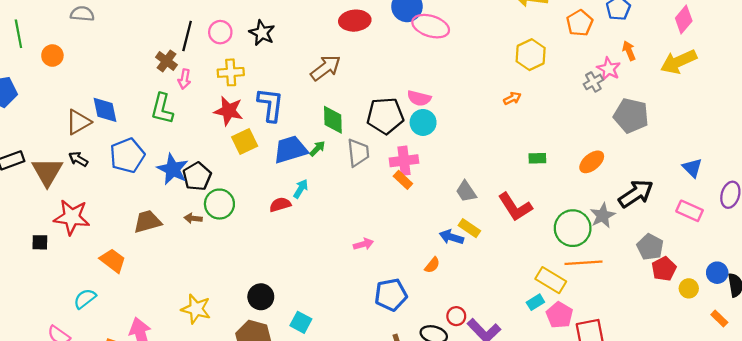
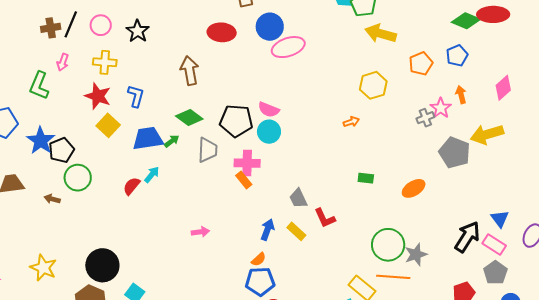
pink diamond: (684, 20) -> (503, 88), moved
pink ellipse: (431, 26) -> (288, 47), turned -44
brown cross: (166, 61) -> (51, 28), moved, turned 36
yellow arrow: (679, 62) -> (487, 134), moved
brown arrow: (326, 68) -> (190, 71), turned -72
blue L-shape: (270, 105) -> (136, 96), size x0.7
green diamond: (333, 120) -> (189, 118), turned -60
yellow square: (245, 142) -> (108, 125), turned -30
blue triangle: (692, 168) -> (500, 219), moved
black arrow: (636, 194) -> (467, 237), moved, turned -32
red semicircle: (280, 205) -> (132, 186), turned -42
red L-shape: (515, 207) -> (325, 218), moved, size x0.7
gray star: (603, 216) -> (416, 254), moved
brown arrow: (193, 218) -> (52, 199), moved
blue arrow: (451, 237) -> (267, 230), moved, turned 85
gray pentagon: (650, 247) -> (495, 273), moved
blue pentagon: (391, 295) -> (260, 281), moved
black circle: (261, 297) -> (102, 265), size x1.4

